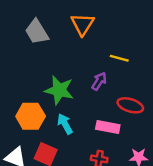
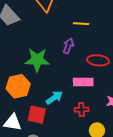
cyan arrow: (65, 124) -> (54, 98), moved, turned 96

